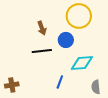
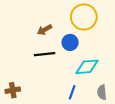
brown arrow: (42, 28) -> (45, 30), turned 80
blue line: (60, 82) -> (72, 92), moved

